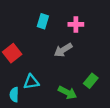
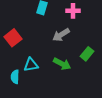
green rectangle: (91, 81) -> (87, 54), moved
green arrow: (67, 92) -> (62, 64), moved

